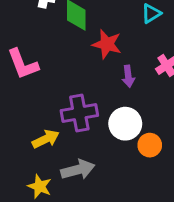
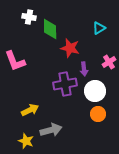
purple cross: (79, 113) -> (65, 84), moved
white circle: (125, 124) -> (95, 91), moved

